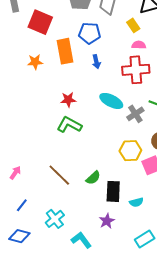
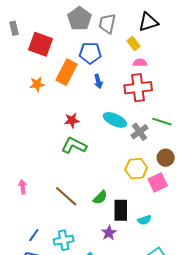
orange rectangle: (65, 51) -> (67, 72), turned 40
pink arrow: (15, 173) -> (22, 187), moved, turned -40
blue line: (22, 205) -> (34, 235), moved
cyan cross: (55, 219) -> (64, 240), turned 30
purple star: (107, 221) -> (109, 233), moved

